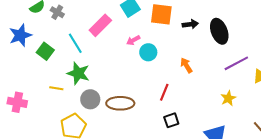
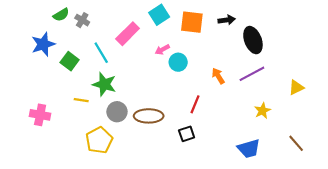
black arrow: (190, 24) -> (227, 20), moved
purple line: (236, 63) -> (252, 74), moved
black square: (171, 120) -> (187, 134), moved

